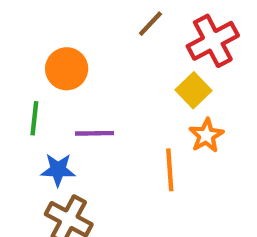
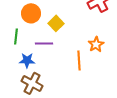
yellow square: (193, 90) -> (56, 23), moved

